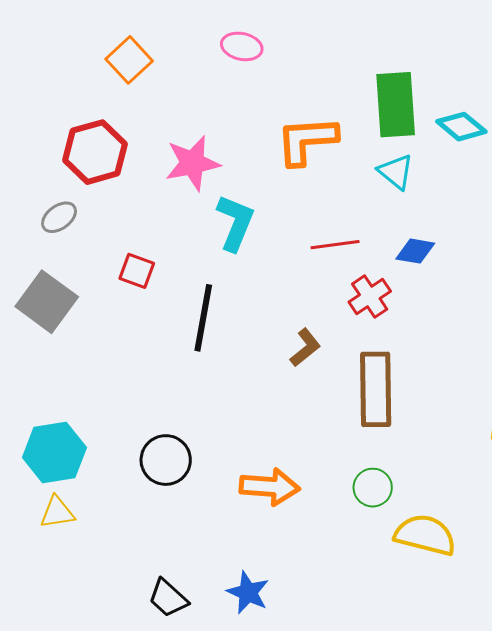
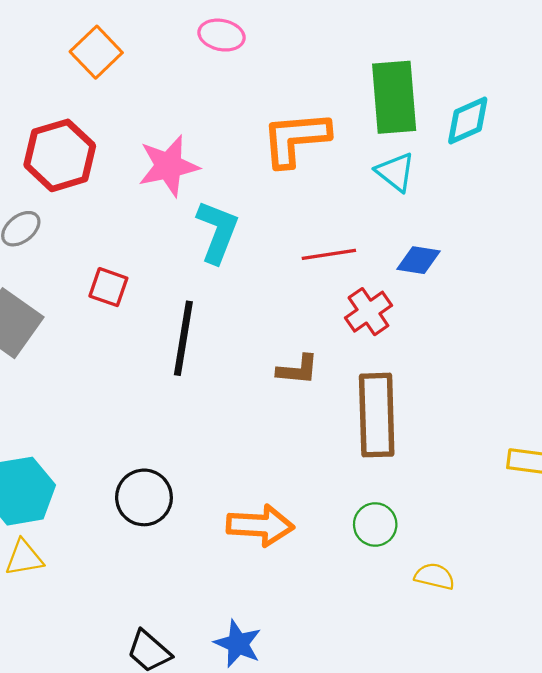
cyan diamond: (461, 127) -> (468, 121), turned -63
brown L-shape: (305, 348) -> (298, 370), turned 45
yellow semicircle: (425, 535) -> (435, 576), size x0.6

